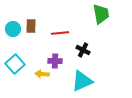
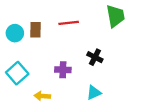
red line: (60, 33) -> (69, 23), moved
yellow arrow: (42, 74) -> (42, 96), moved
cyan triangle: (82, 81) -> (94, 93), size x0.6

